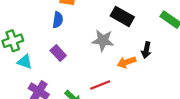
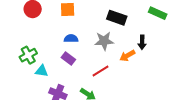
blue semicircle: (58, 20) -> (71, 38), moved, turned -88
red line: (100, 85) -> (101, 71), moved

